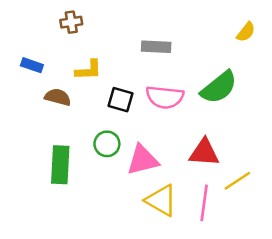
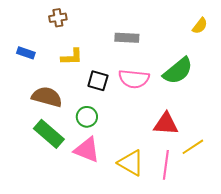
brown semicircle: (58, 97) -> (47, 97), moved, size x1.4
pink triangle: (143, 160) -> (87, 150), moved, turned 36
green rectangle: (60, 165) -> (49, 134), turned -52

